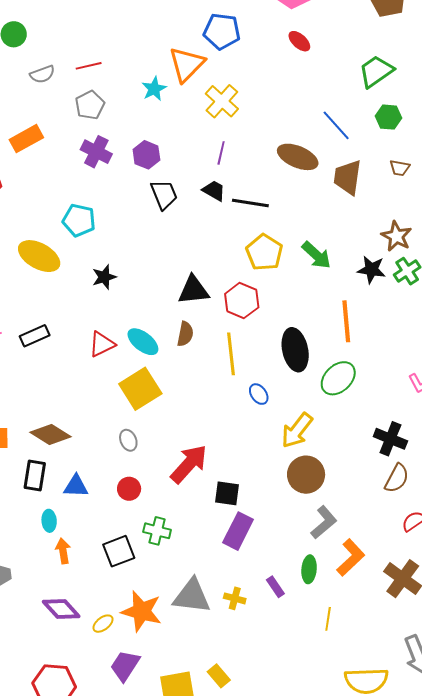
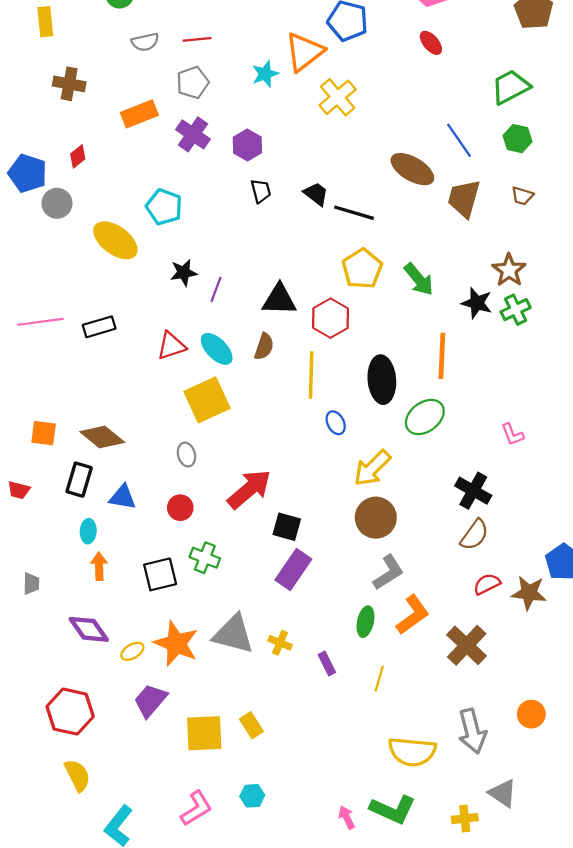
orange rectangle: (26, 139) -> (139, 114), moved
purple line: (221, 153) -> (216, 289), moved
black trapezoid: (164, 195) -> (261, 191), size x0.7
purple rectangle: (275, 587) -> (327, 664), moved

